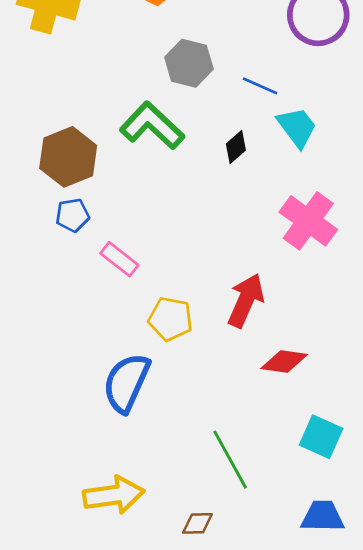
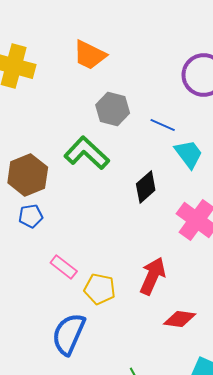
black diamond: (236, 147) -> (146, 187), moved, size x1.4
pink rectangle: (119, 259) -> (64, 267), moved

